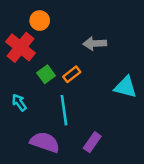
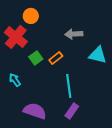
cyan triangle: (126, 87) -> (98, 55), moved
cyan line: (64, 110) -> (69, 86), moved

